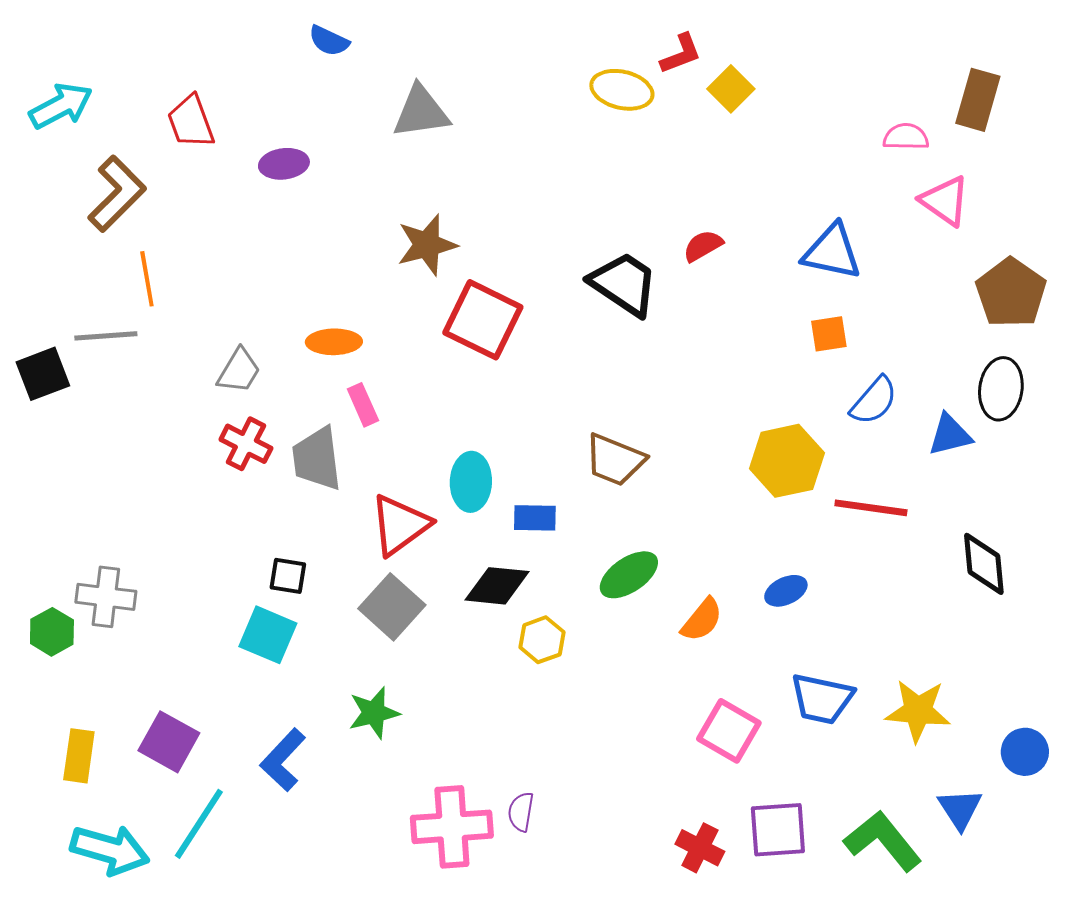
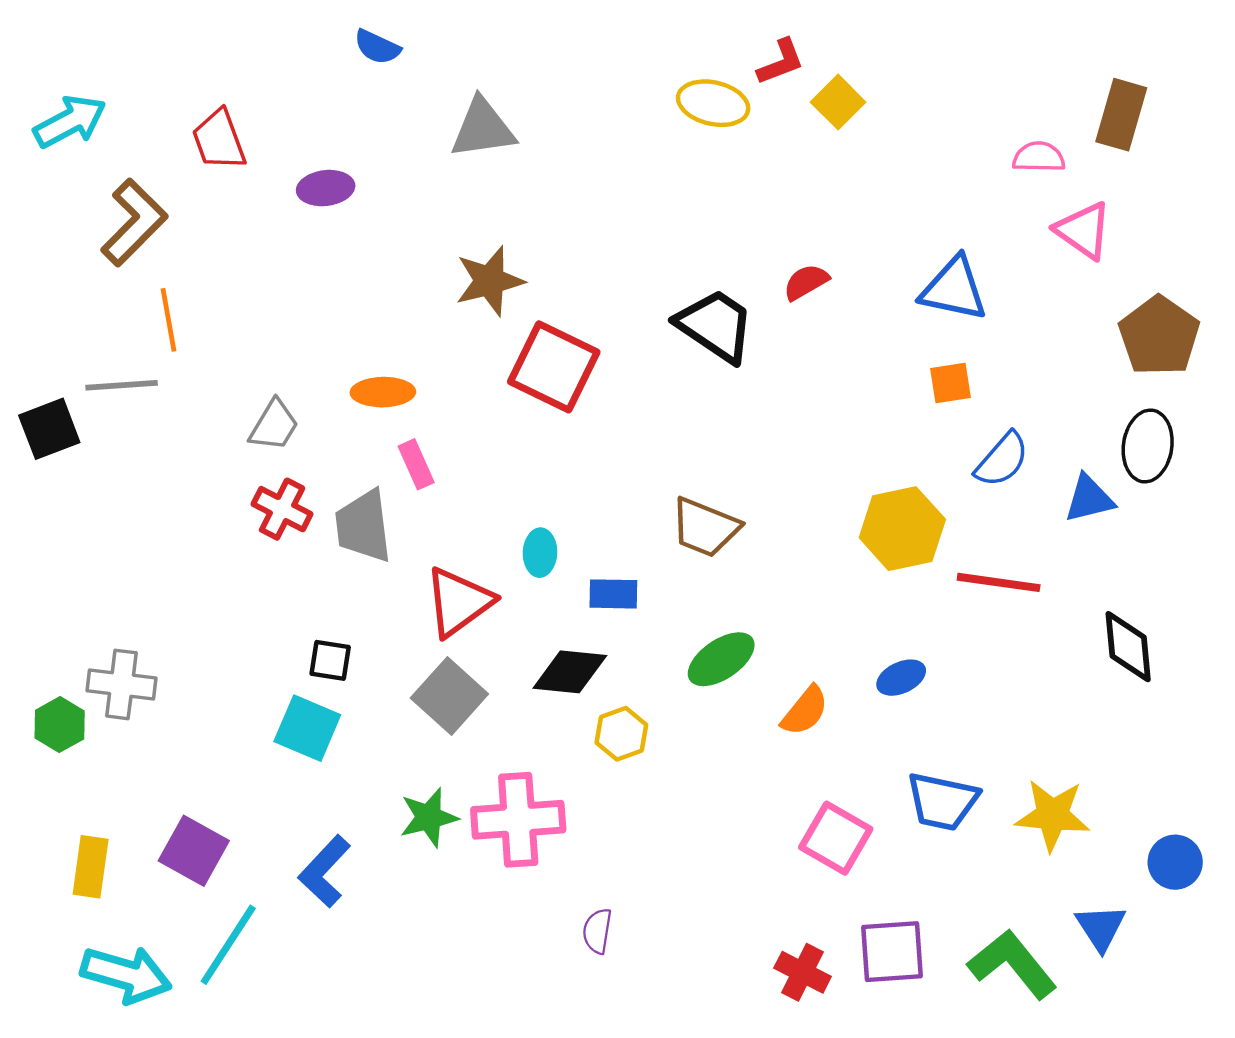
cyan ellipse: (471, 482) -> (540, 553), size x0.7
pink cross: (452, 827) -> (518, 820), moved

